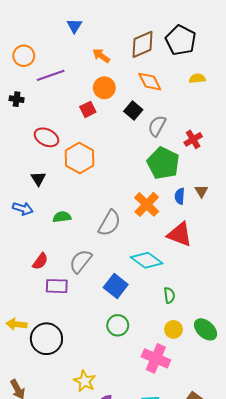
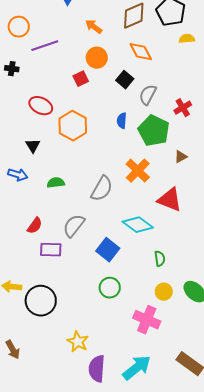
yellow semicircle: (197, 78) -> (187, 39), moved
brown triangle: (201, 191) -> (181, 157), moved, turned 32
blue semicircle: (180, 196) -> (122, 121), moved

